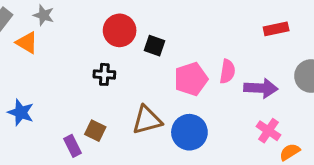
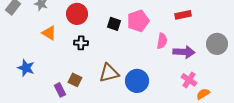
red rectangle: (276, 29) -> (183, 15), moved
red circle: (120, 30) -> (77, 14), moved
orange triangle: (27, 43) -> (49, 33), moved
pink pentagon: (191, 79) -> (138, 21), moved

